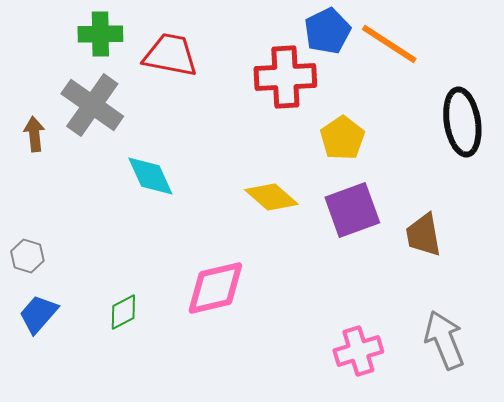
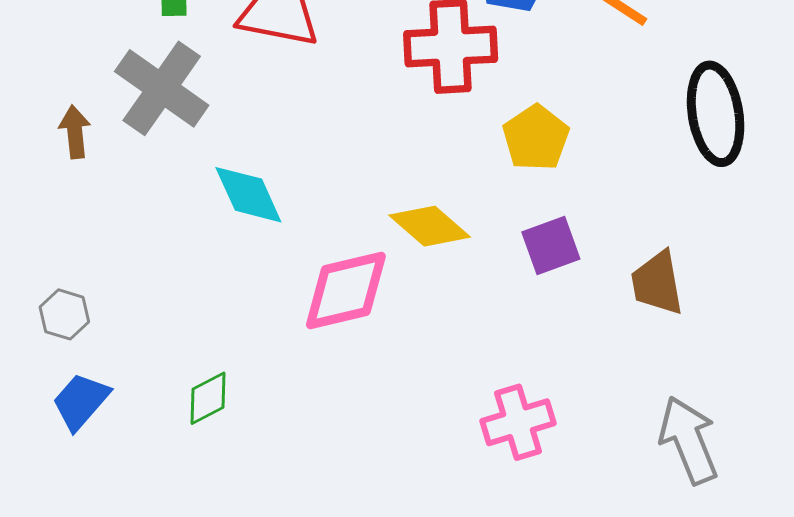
purple square: (352, 210) -> (551, 246), size x0.7
pink diamond: (215, 288) -> (346, 290), moved
pink cross: (358, 351) -> (518, 422), moved

